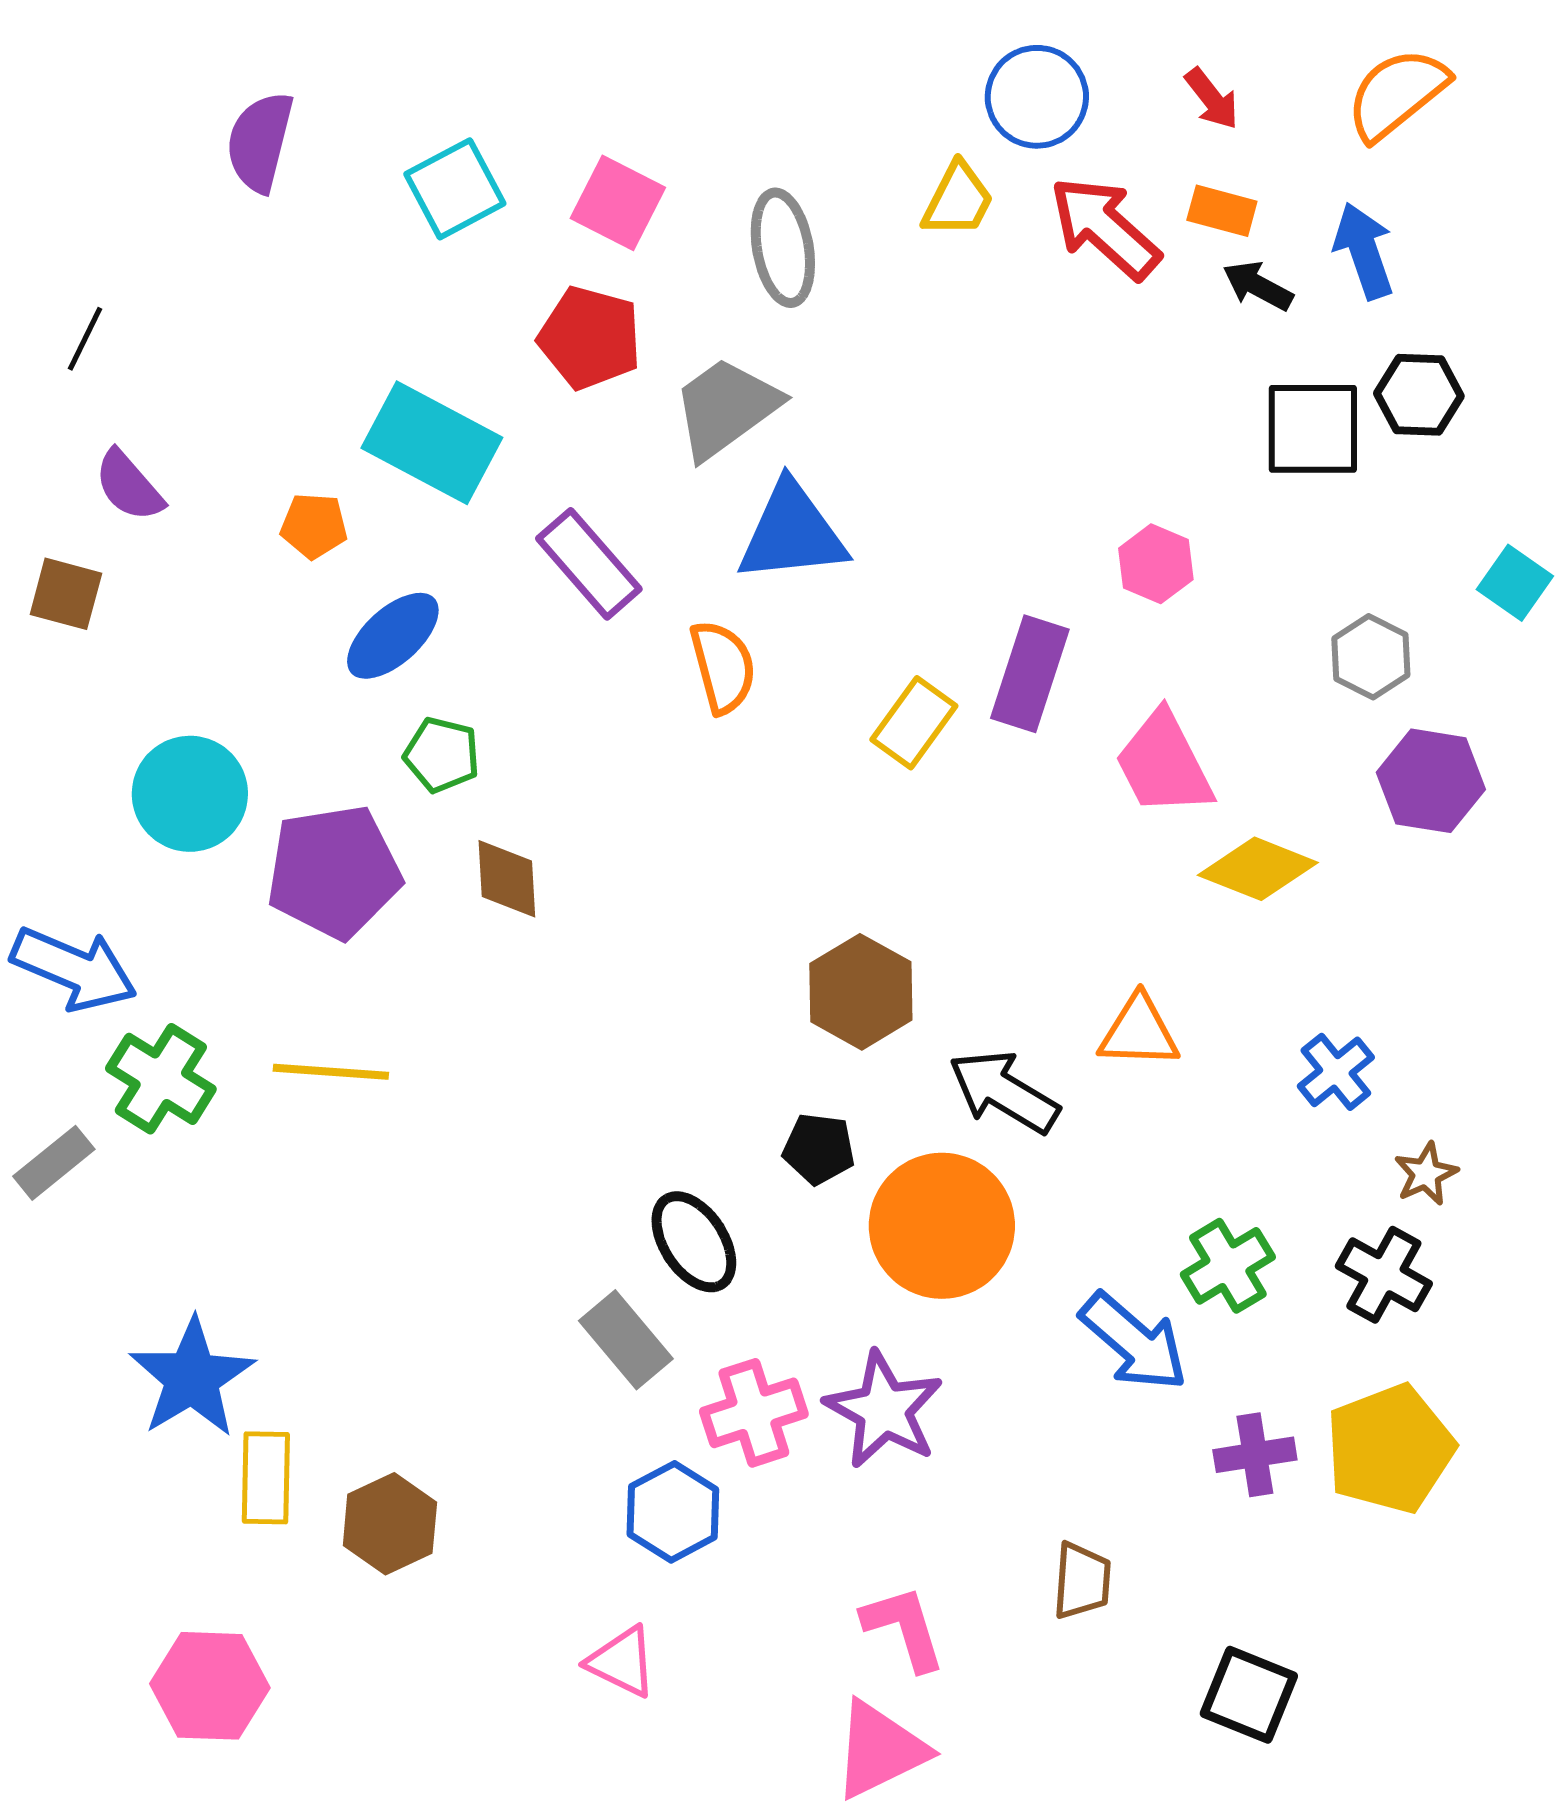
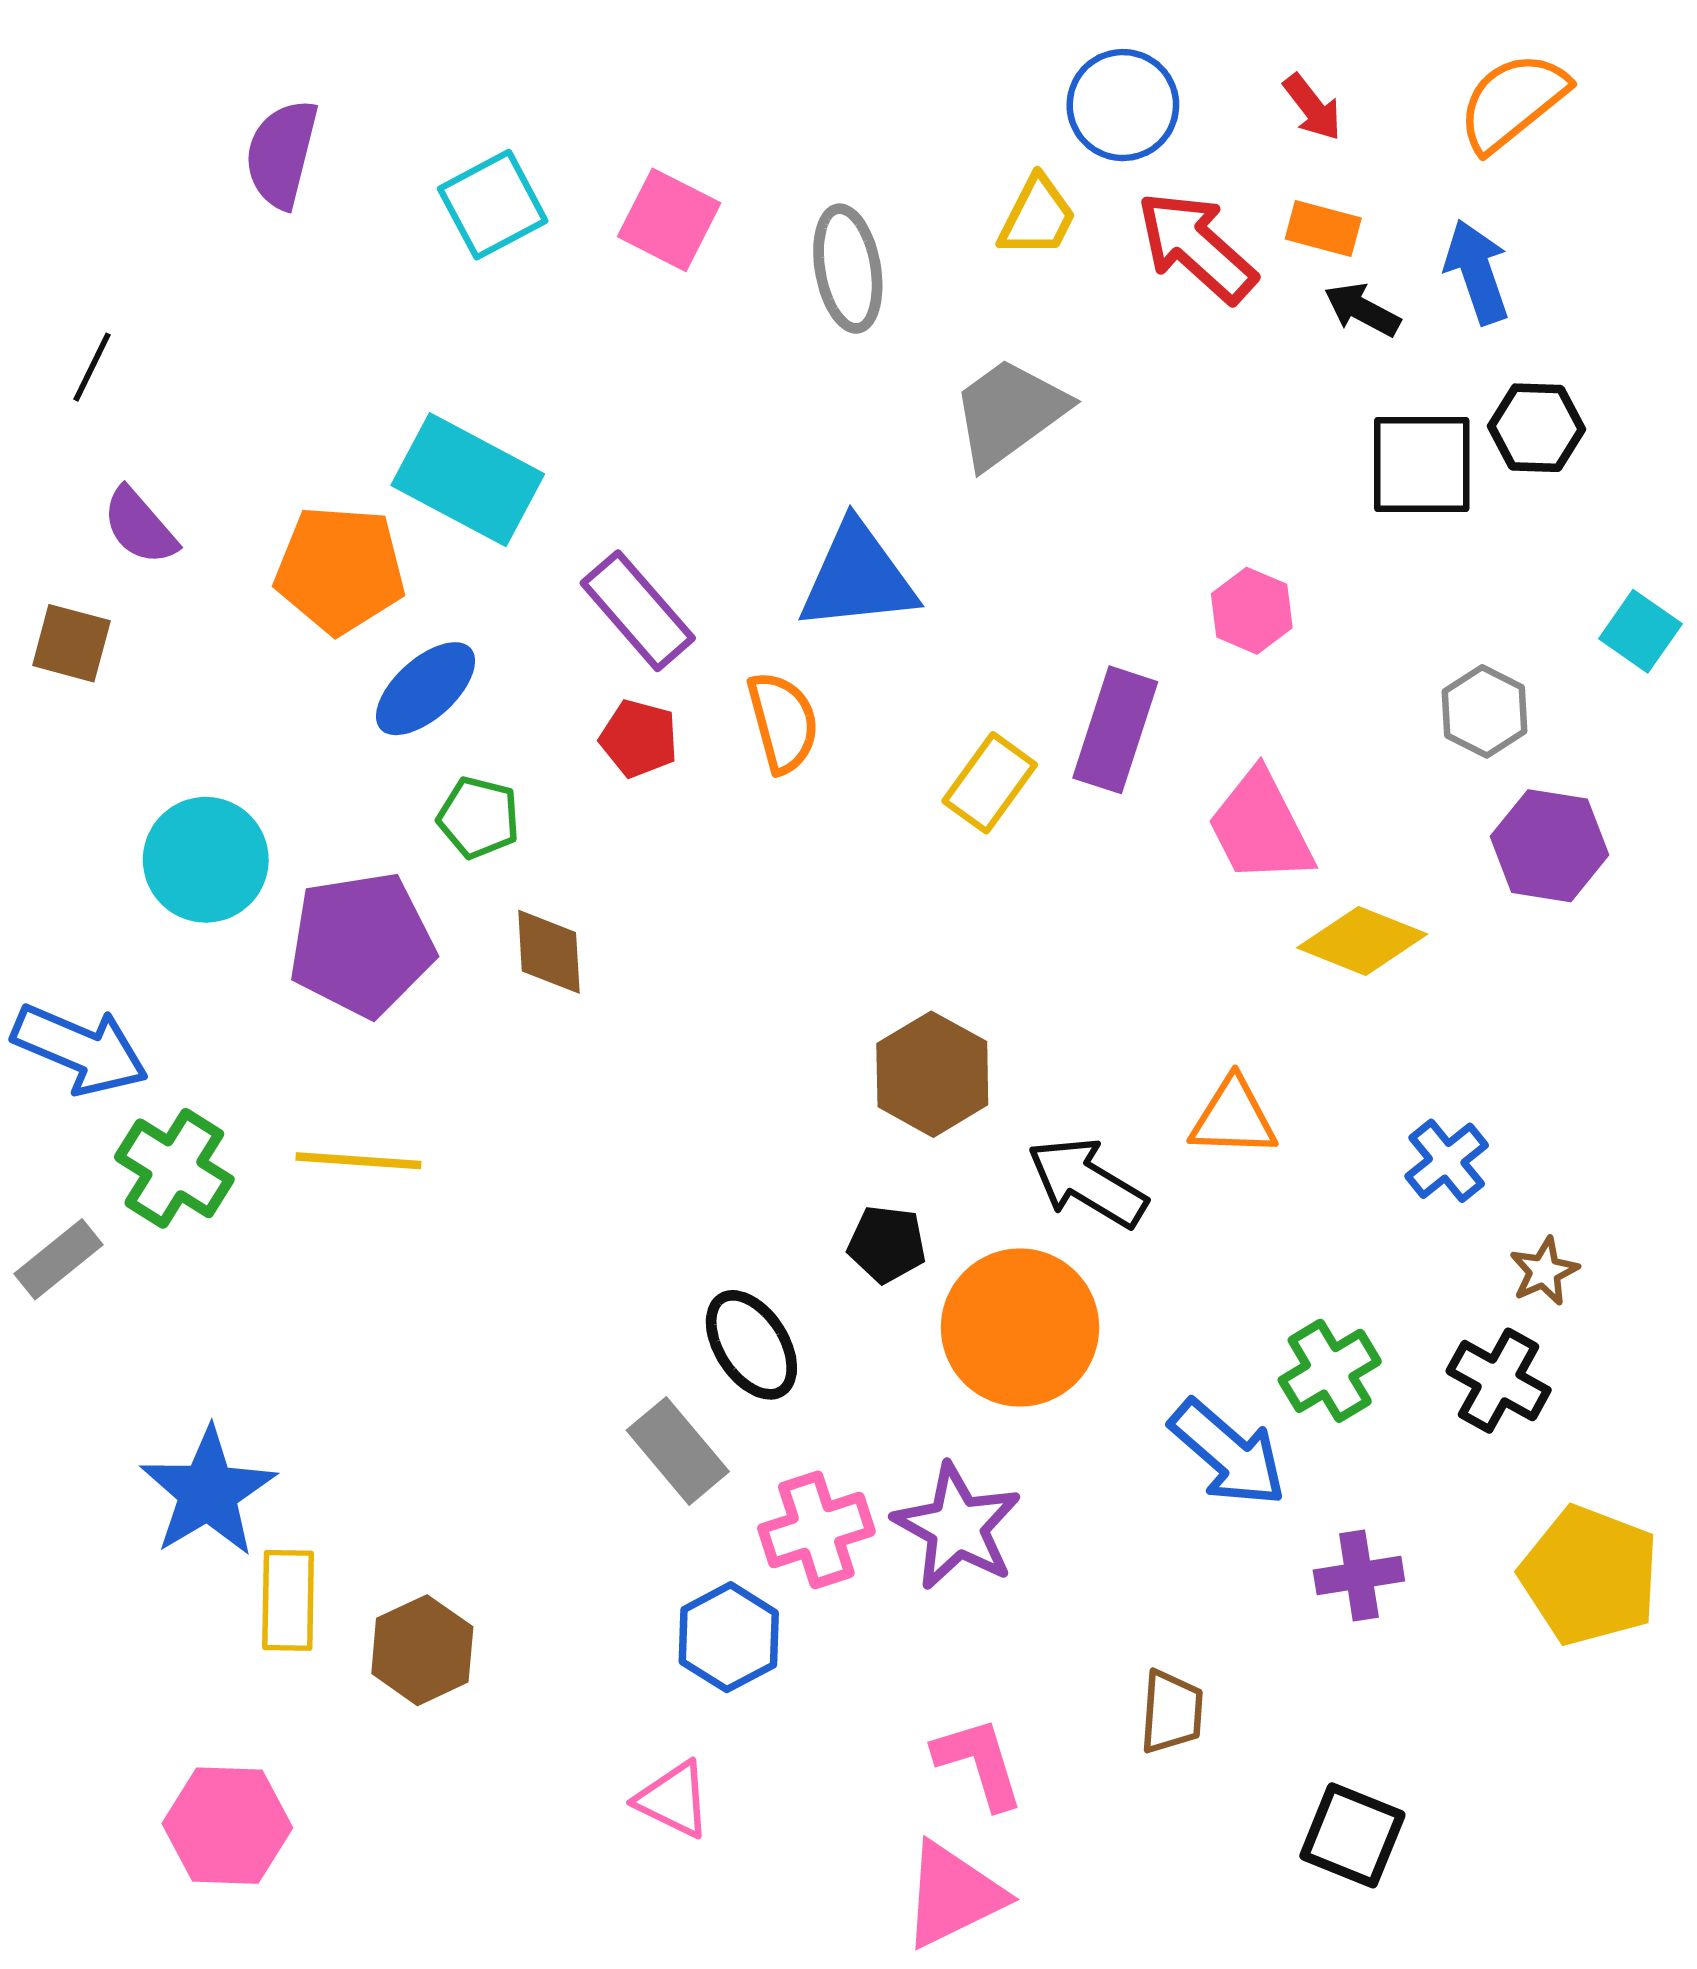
red pentagon: (590, 338) -> (639, 738), moved, size x0.7
gray trapezoid: (726, 408) -> (1009, 413), moved
orange pentagon: (314, 526) -> (340, 570), size x1.8
yellow pentagon: (1390, 1449) -> (1590, 1575), moved, turned -30

